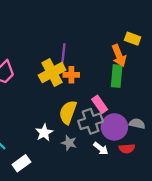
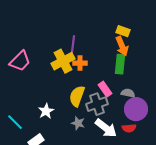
yellow rectangle: (133, 39) -> (123, 31), moved
gray semicircle: (137, 124) -> (128, 93), moved
purple circle: (114, 127) -> (136, 109), moved
white star: (44, 133) -> (46, 111), moved
white arrow: (101, 149) -> (106, 128), size x1.6

